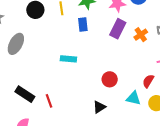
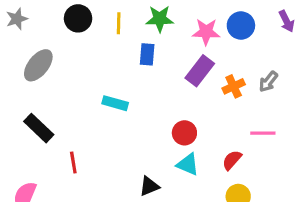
red circle: (110, 79) -> (184, 133), moved
black rectangle: (25, 94) -> (39, 128), moved
cyan triangle: (133, 98) -> (188, 164), moved

